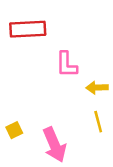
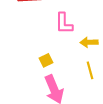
yellow square: (14, 130) -> (46, 60), moved

